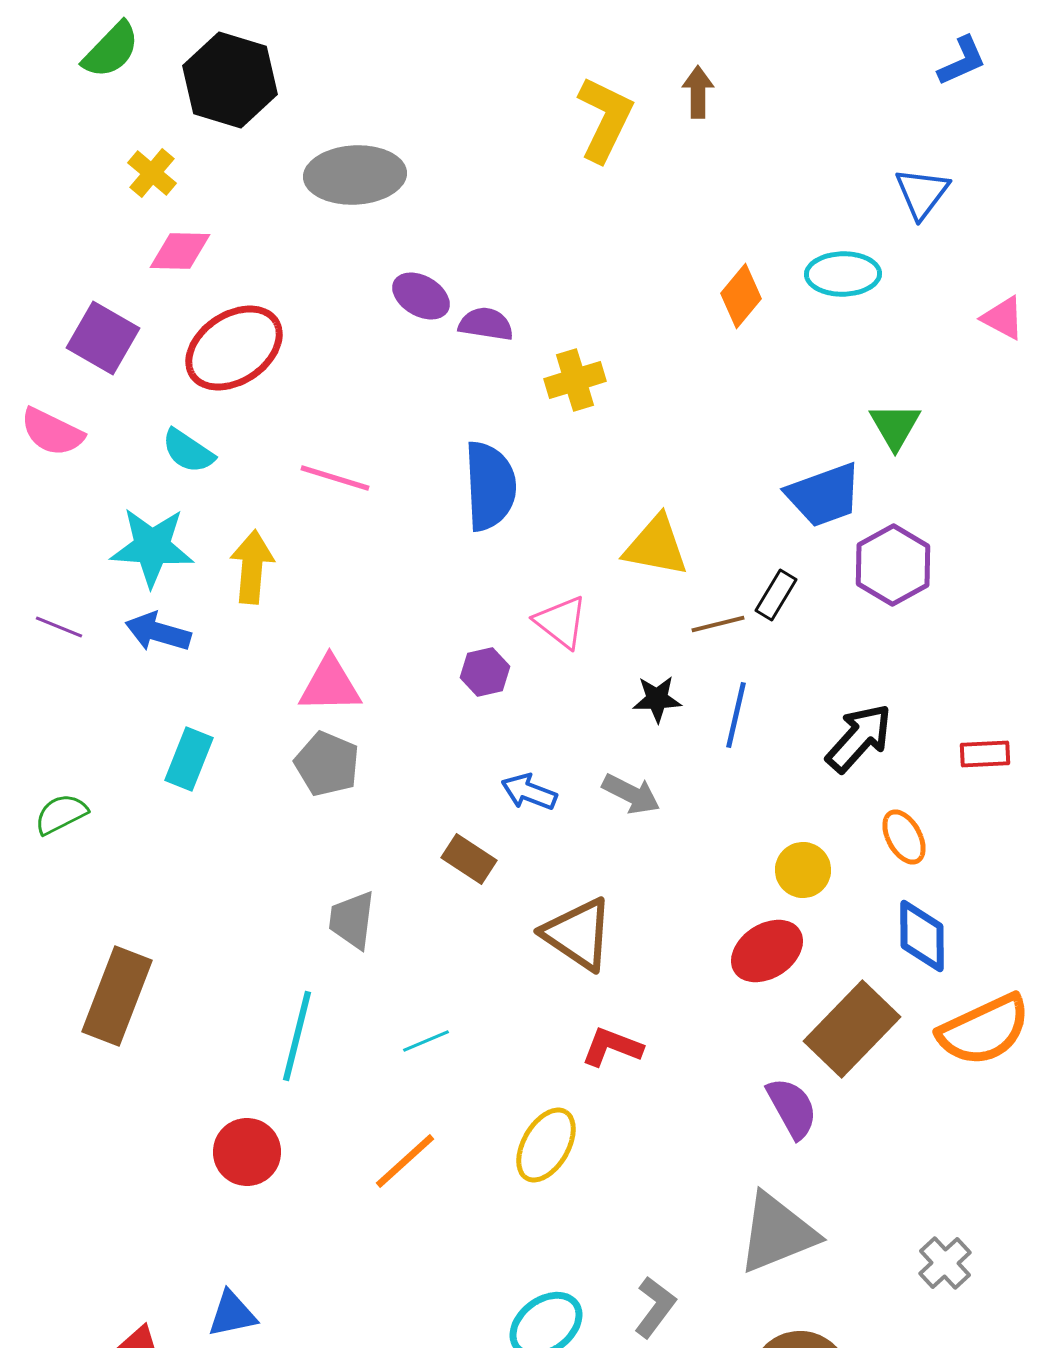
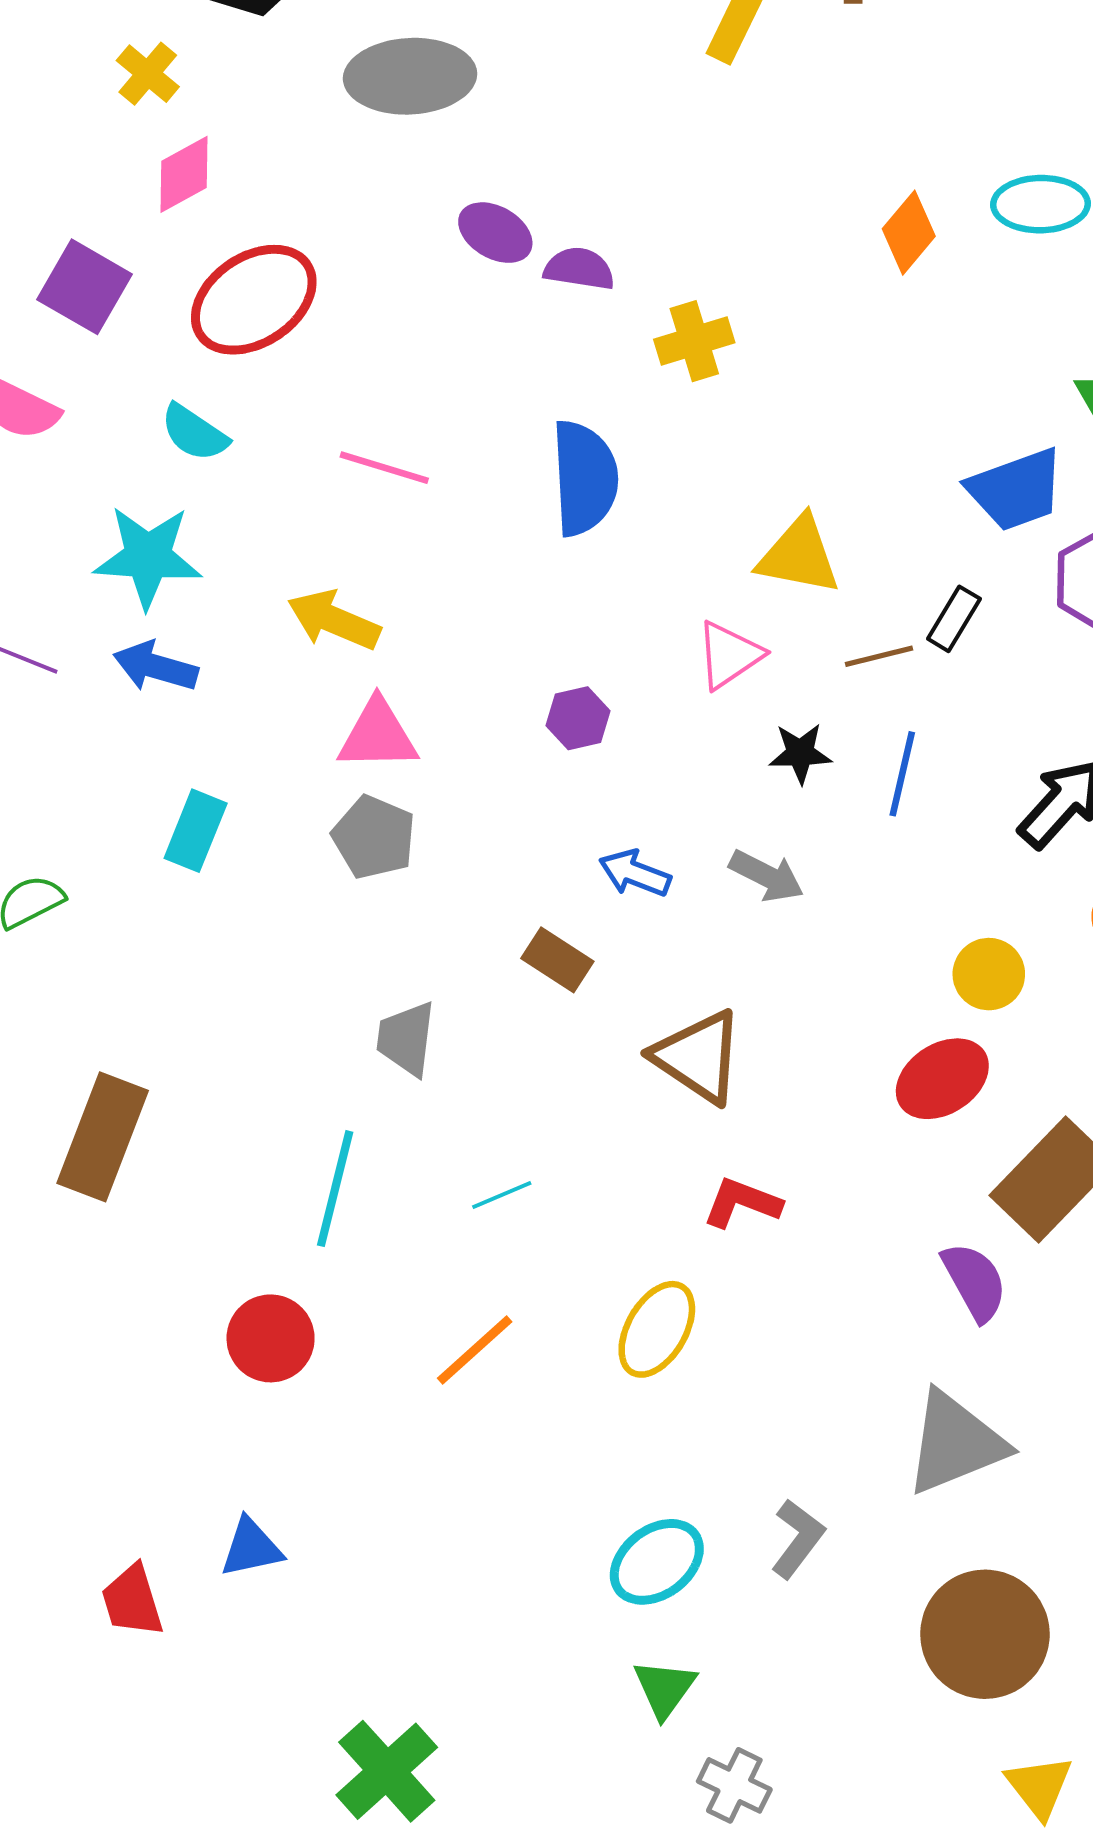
pink diamond: (180, 251) -> (184, 174), turned -30
yellow arrow: (252, 567) -> (334, 620), moved, turned -72
pink triangle: (561, 622) -> (729, 655), moved, turned 48

